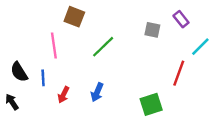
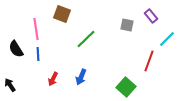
pink line: (54, 45) -> (36, 29), moved
black semicircle: (19, 72) -> (16, 49), moved
blue line: (43, 78) -> (38, 54), moved
green square: (151, 104) -> (126, 87), turned -30

